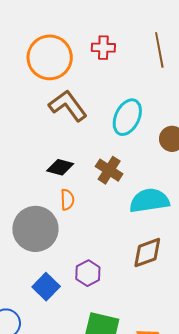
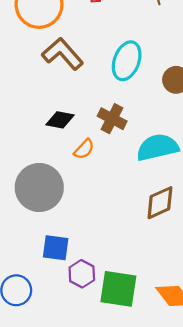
orange semicircle: (67, 200) -> (84, 149), moved, turned 50
purple hexagon: (88, 273) -> (82, 274), moved
blue square: (46, 287) -> (56, 248), turned -32

